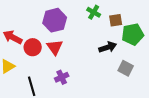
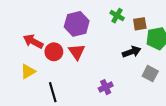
purple cross: (62, 77) -> (106, 87), moved

